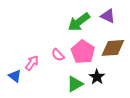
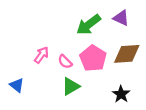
pink arrow: (32, 63) -> (41, 55), moved
black star: (97, 77) -> (121, 94), moved
green triangle: (75, 84) -> (71, 86), moved

